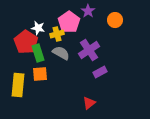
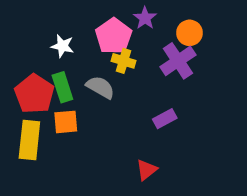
yellow cross: (57, 34) -> (124, 61), moved, turned 32
red pentagon: (26, 42) -> (34, 94), moved
purple cross: (89, 50) -> (178, 61), moved

